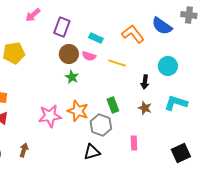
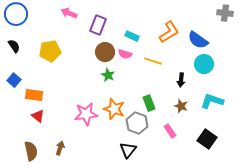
pink arrow: (33, 15) -> (69, 13), turned 63
blue semicircle: (162, 26) -> (198, 40), moved
orange L-shape: (133, 34) -> (169, 32), turned 95
pink rectangle: (134, 143) -> (170, 131), moved, turned -32
black triangle: (92, 152) -> (128, 150), turned -36
black square: (181, 153) -> (207, 139), moved, turned -30

